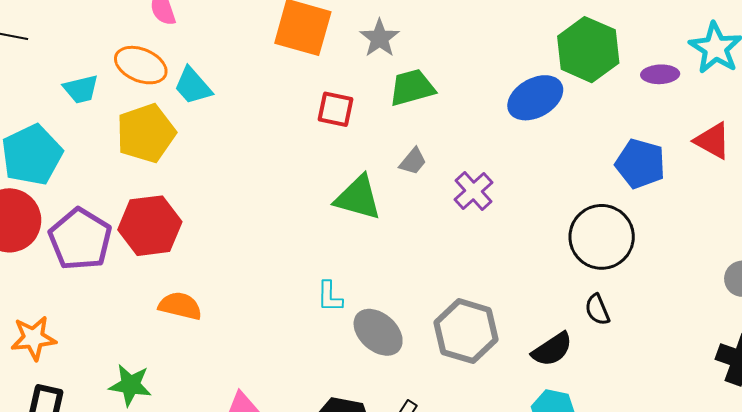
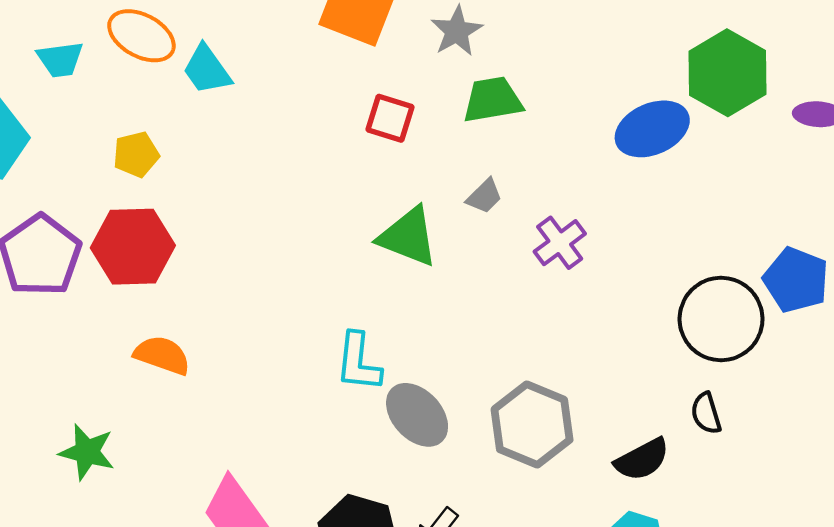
yellow pentagon: (146, 133) -> (136, 154), moved, size x0.6
blue pentagon: (640, 164) -> (796, 280), moved
cyan L-shape: (330, 297) -> (358, 362), size x1.4

